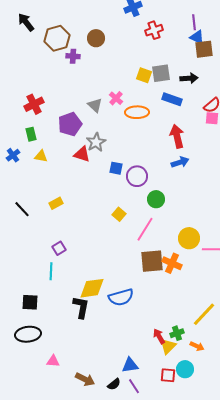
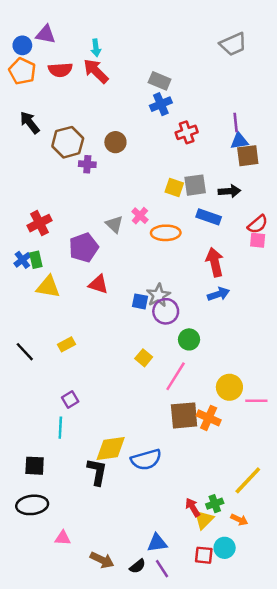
blue triangle: (197, 37) -> (239, 141), turned -35
gray star: (96, 142) -> (158, 295), moved
blue cross: (13, 155) -> (22, 260), moved
yellow triangle: (41, 156) -> (48, 287), size x1.5

